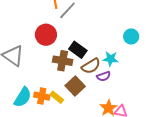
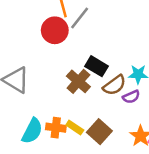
red circle: (46, 35) -> (55, 30), moved
brown cross: (63, 61) -> (78, 81), turned 36
brown square: (75, 86) -> (99, 132), moved

